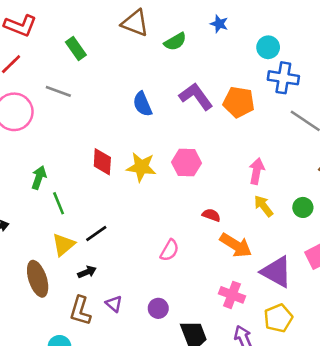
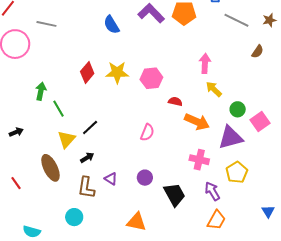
red diamond: (102, 162) -> (87, 73), turned 45
pink hexagon: (186, 163) -> (151, 78), moved
green circle: (303, 207) -> (238, 109), moved
purple triangle: (276, 272) -> (231, 138), turned -36

